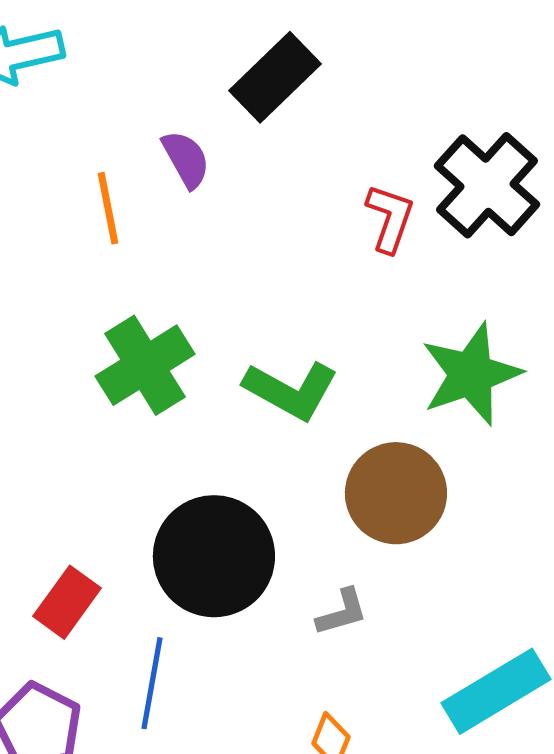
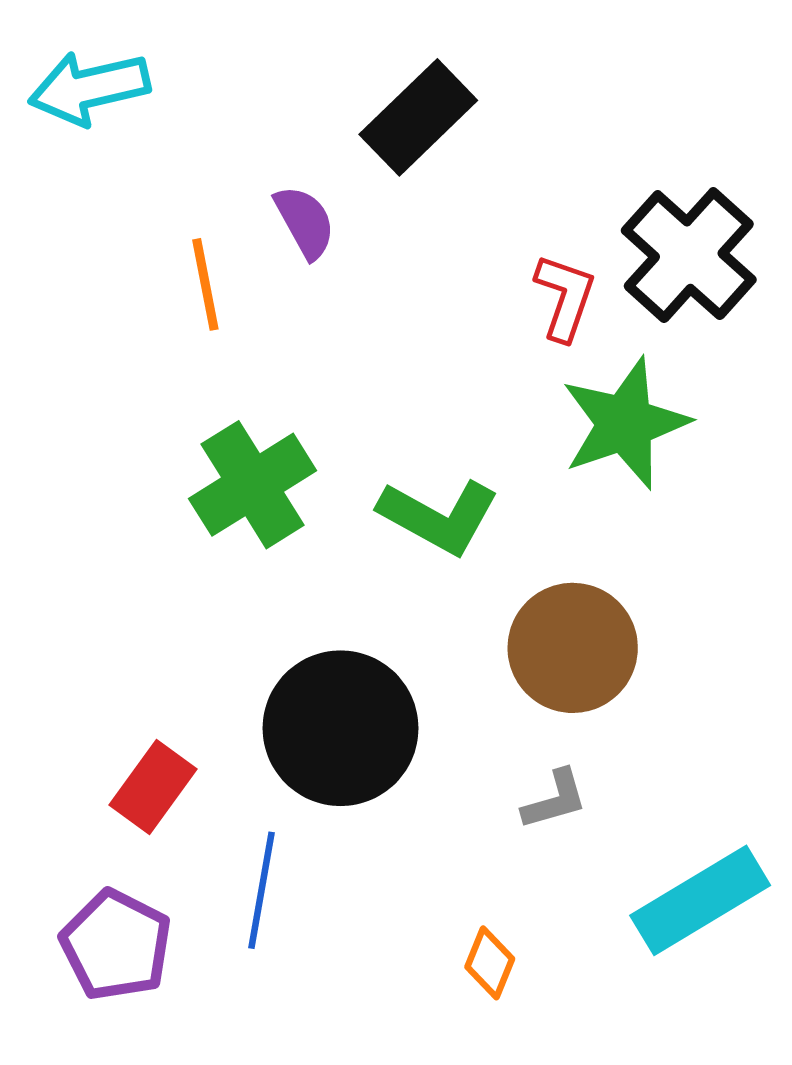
green star: (471, 374) -> (625, 423), moved
gray L-shape: (342, 612) -> (555, 800), moved

